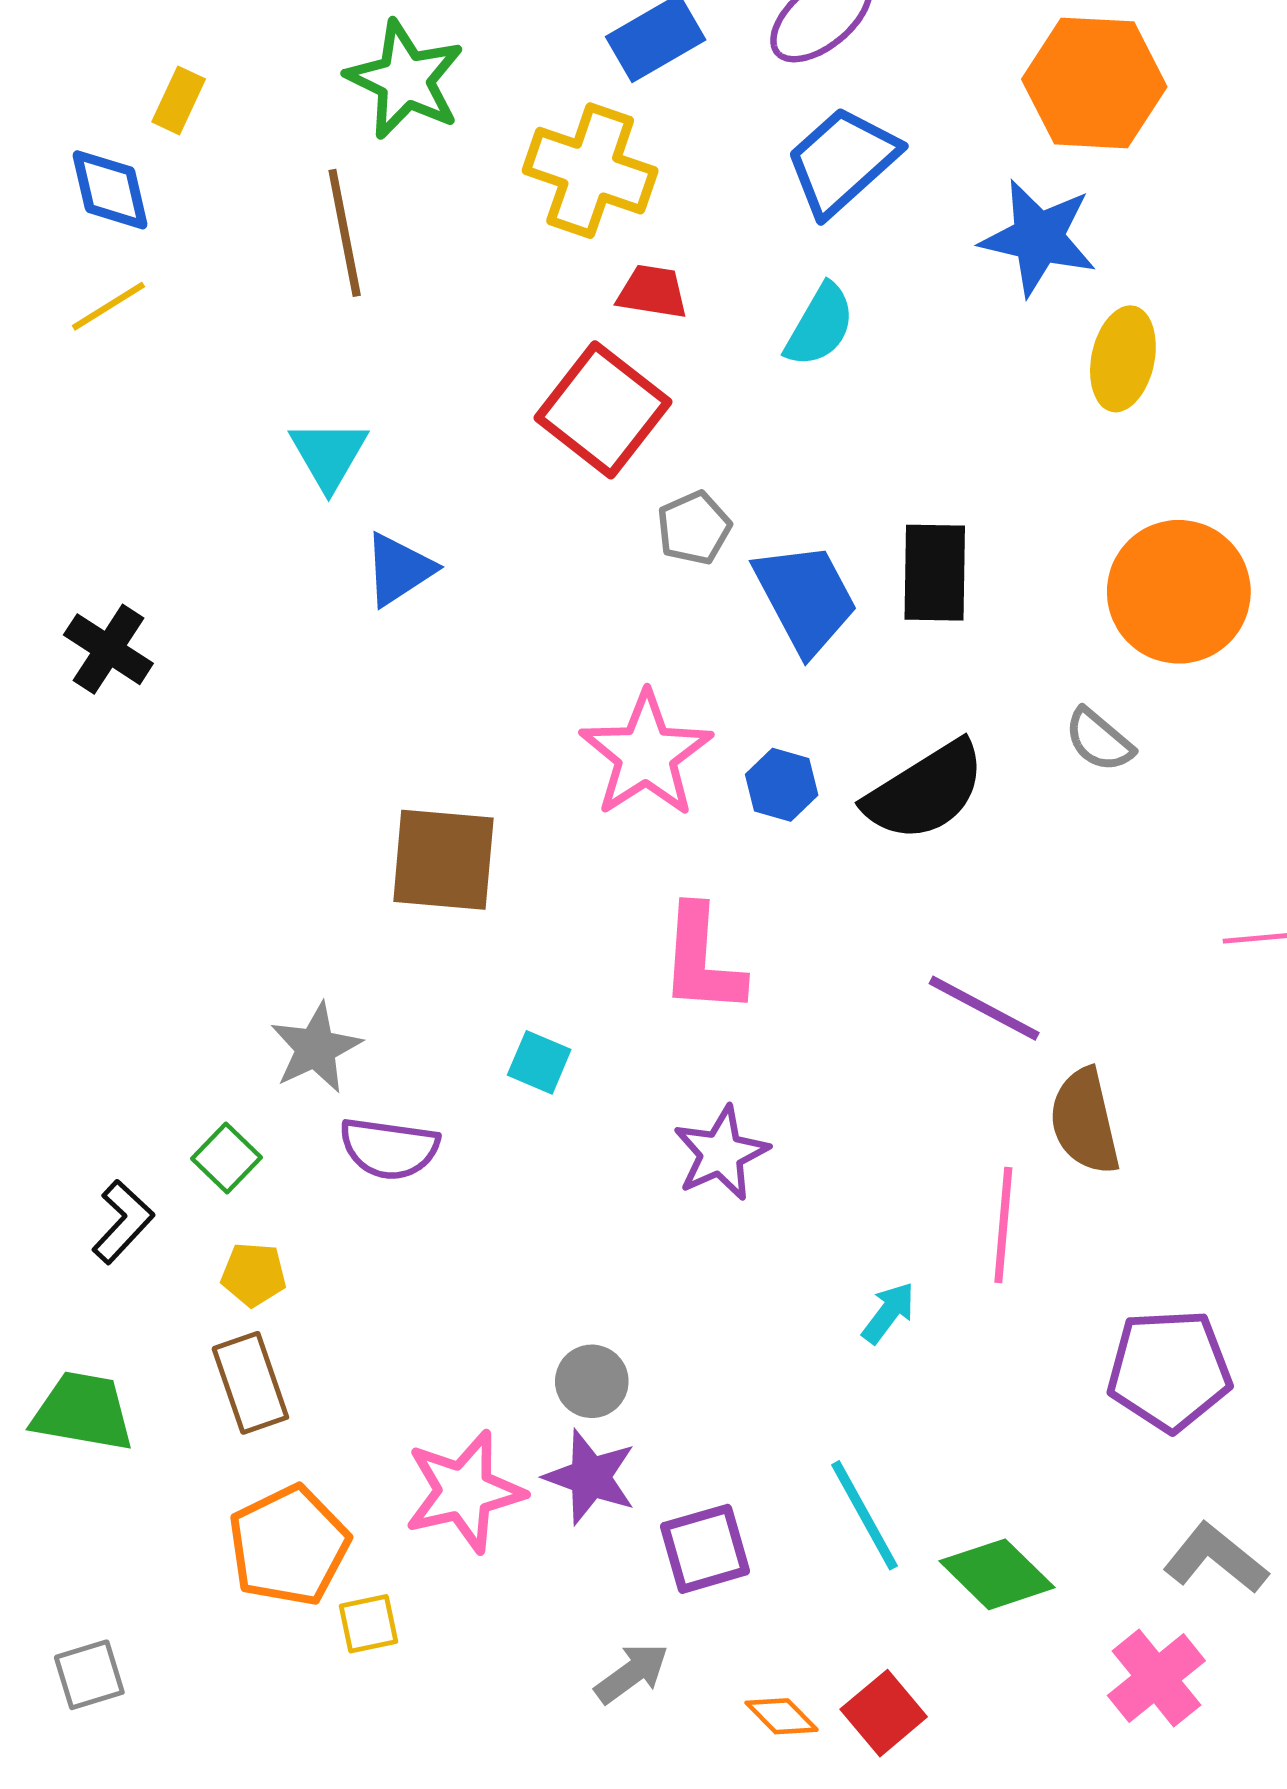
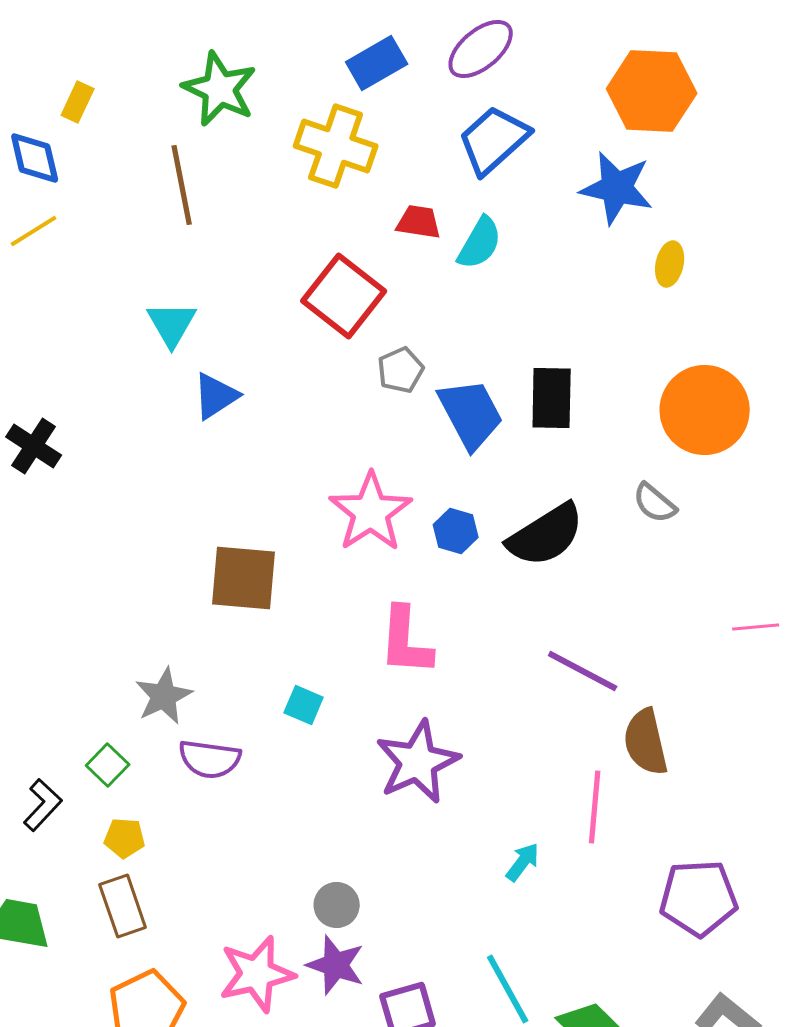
red trapezoid: (652, 292) -> (419, 222), moved
yellow ellipse: (1123, 359) -> (670, 264), size x0.7
purple star: (721, 1153) -> (418, 762), size x1.4

